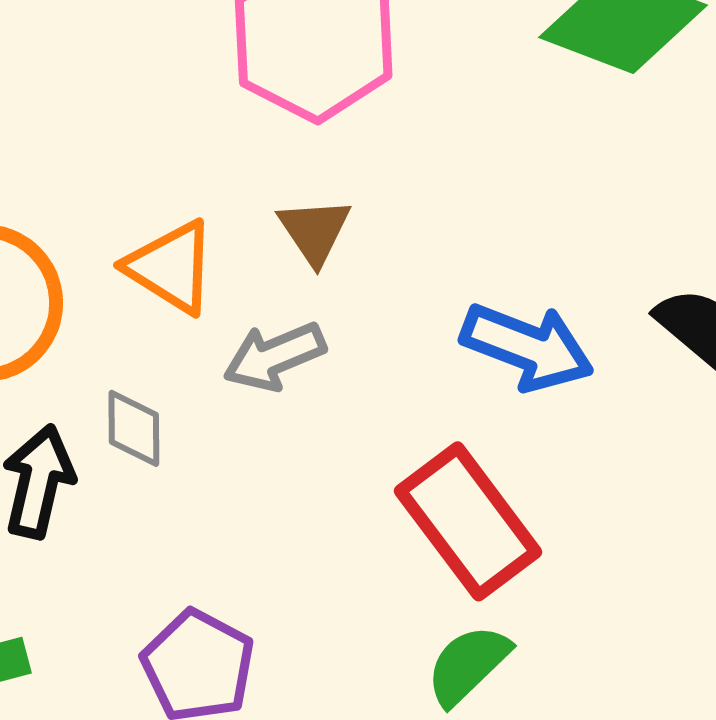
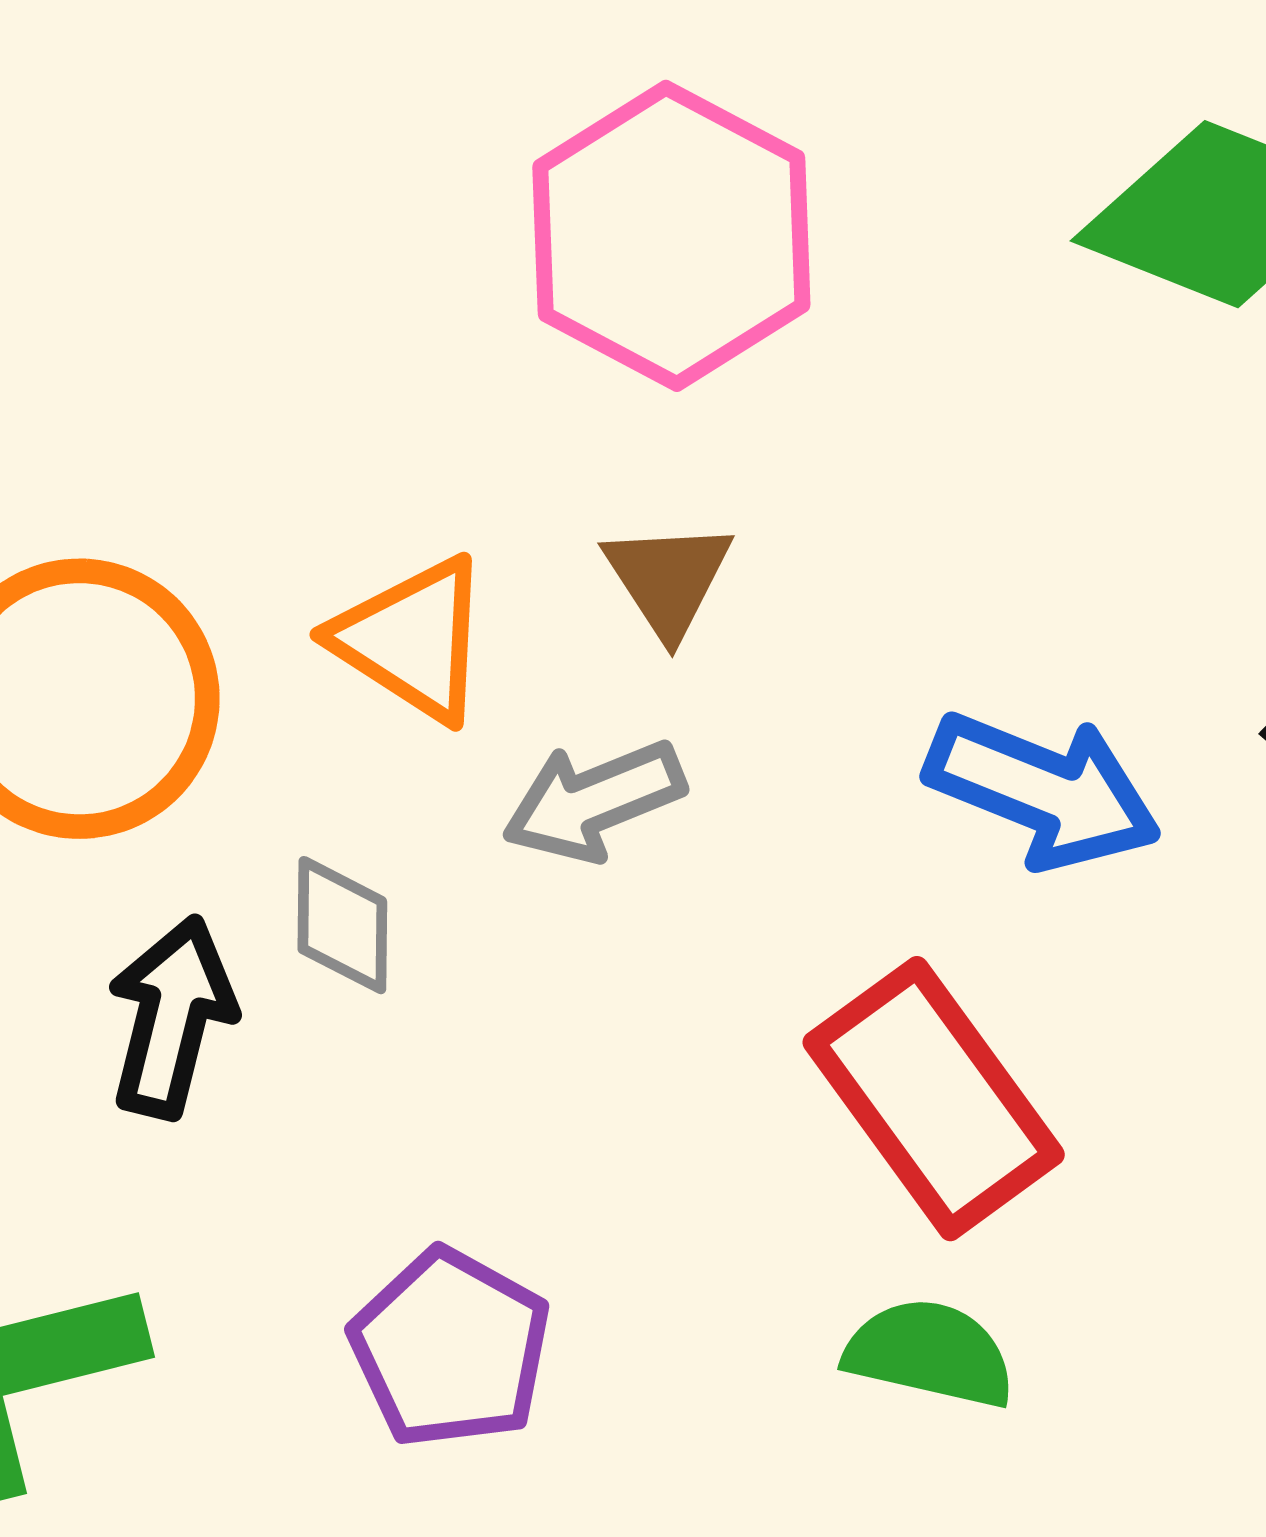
green semicircle: (468, 665) -> (930, 1353), turned 56

